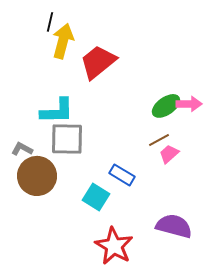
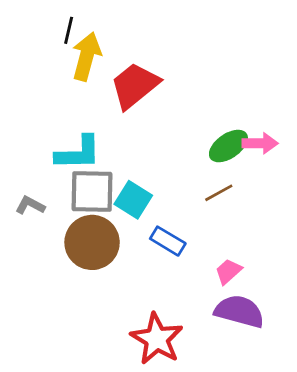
pink trapezoid: (169, 154) -> (228, 271), moved
brown circle: (37, 176) -> (92, 242), moved
cyan square: (96, 197) -> (133, 200), moved

